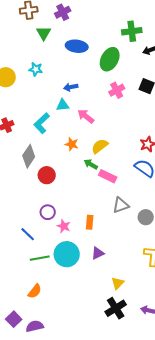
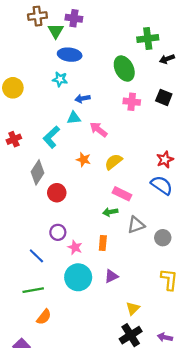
purple cross: (63, 12) -> (74, 18), turned 35
green triangle: (44, 33) -> (56, 31), moved
blue ellipse: (77, 46) -> (70, 55), moved
green ellipse: (110, 59) -> (124, 69), turned -55
cyan star: (36, 69) -> (60, 79), moved
pink cross: (117, 90) -> (132, 102), turned 35
green arrow: (91, 164) -> (110, 212), moved, turned -40
green line: (40, 258) -> (33, 290), moved

